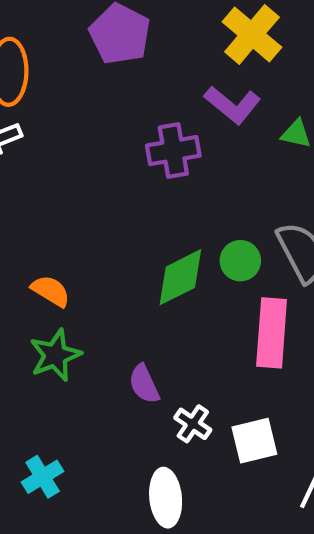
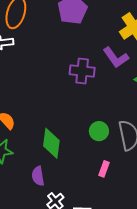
green diamond: (180, 277) -> (51, 143), moved, turned -72
pink rectangle: (272, 333) -> (104, 169), size x0.5

